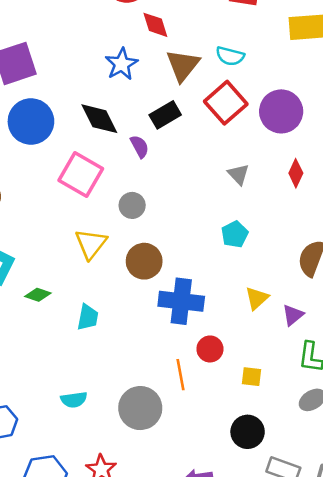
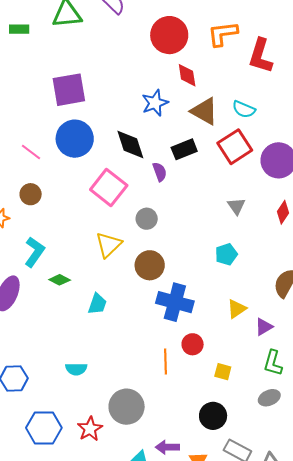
brown triangle: (183, 65) -> (204, 111), turned -48
gray circle: (140, 408) -> (127, 407), moved

